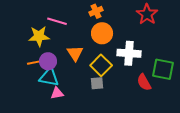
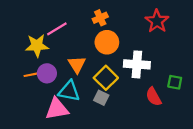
pink line: (57, 21) -> (57, 29), turned -48
green square: (163, 69) -> (175, 82), size x0.6
cyan triangle: (49, 77) -> (69, 91), moved
gray square: (97, 83) -> (101, 98), turned 32
pink triangle: (57, 93) -> (57, 109), size x1.6

